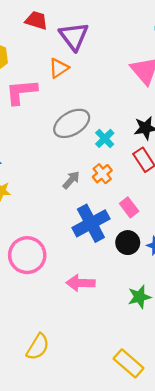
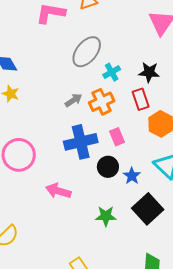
gray ellipse: (72, 123) -> (87, 52), turned -36
orange cross: (102, 174) -> (102, 102), size x1.4

